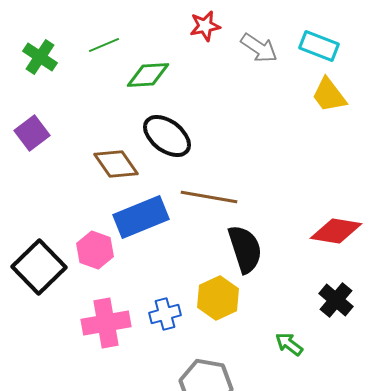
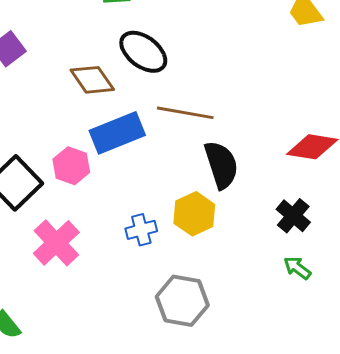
black cross: (336, 300) -> (293, 216), moved
pink cross: (106, 323) -> (56, 243), moved, turned -33
green arrow: (289, 344) -> (297, 268), moved

